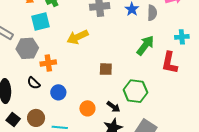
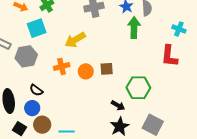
cyan cross: (182, 37) -> (179, 29), turned 32
green arrow: (145, 45) -> (134, 28), moved, turned -30
orange cross: (48, 63) -> (62, 66), moved
blue circle: (58, 92) -> (32, 108), moved
orange circle: (87, 108) -> (86, 71), moved

